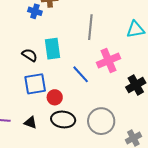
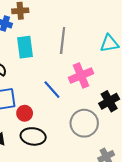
cyan rectangle: (53, 49) -> (25, 47), moved
gray circle: (101, 121) -> (84, 123), moved

